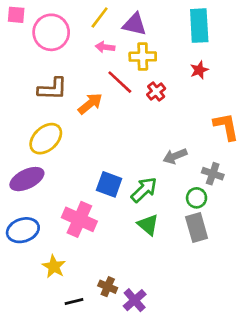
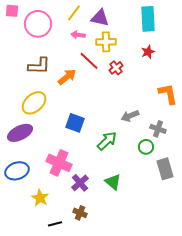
blue square: (109, 184) -> (75, 123), moved
green triangle: (148, 225) -> (113, 182), moved
gray rectangle: (197, 227) -> (165, 169), moved
purple cross: (135, 300) -> (80, 183), moved

